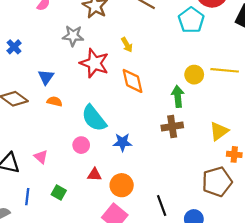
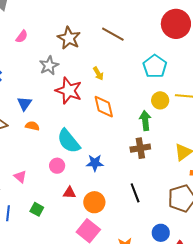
cyan pentagon: (191, 20) -> (155, 66), moved
gray star: (73, 36) -> (49, 66), turned -30
black line: (162, 205) -> (135, 193), moved

